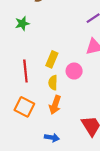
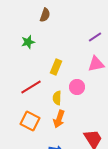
yellow rectangle: (52, 59) -> (56, 67), moved
red line: (25, 71) -> (31, 87), turned 65

